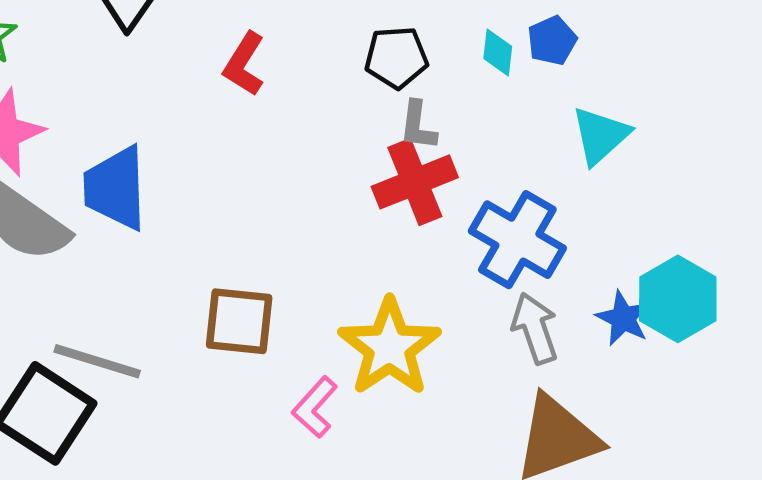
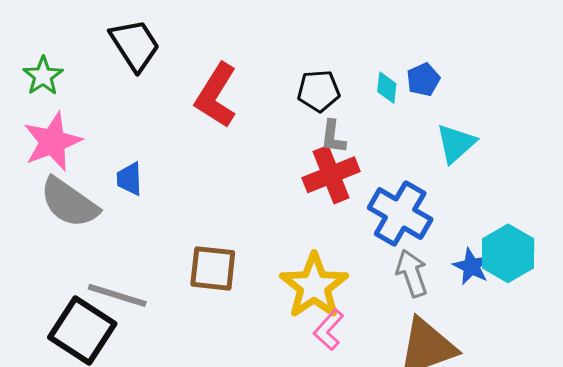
red L-shape: (244, 64) -> (216, 95), size x1.5
blue trapezoid: (115, 188) -> (130, 179), size x0.6
pink L-shape: (315, 407) -> (329, 330), moved

